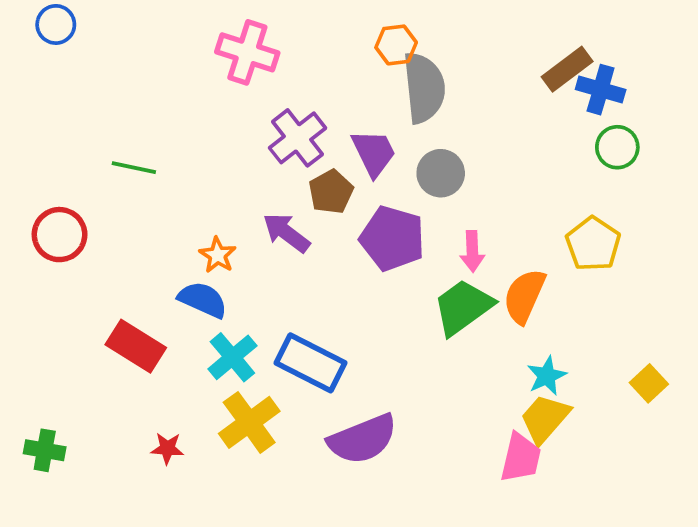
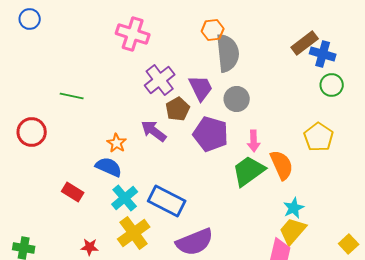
orange semicircle: (524, 296) -> (282, 165), turned 132
red rectangle: (136, 346) -> (73, 192), size x0.7
yellow square: (649, 383) -> (349, 244), moved

